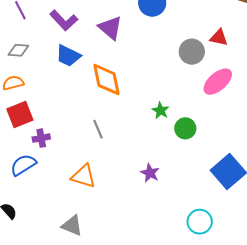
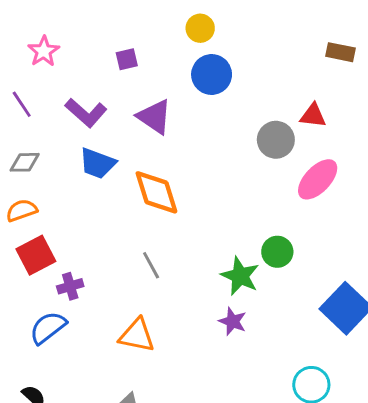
green star: (161, 111) -> (240, 276), moved, size x1.5

